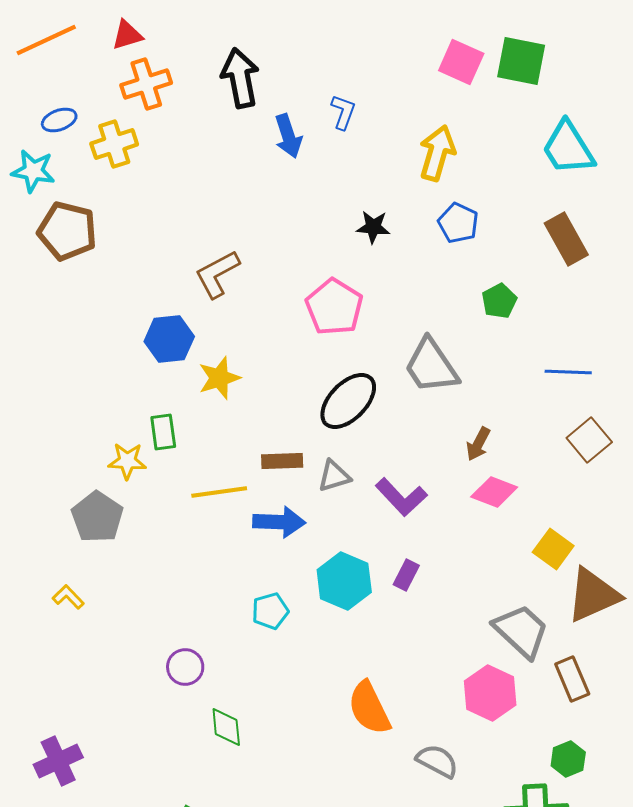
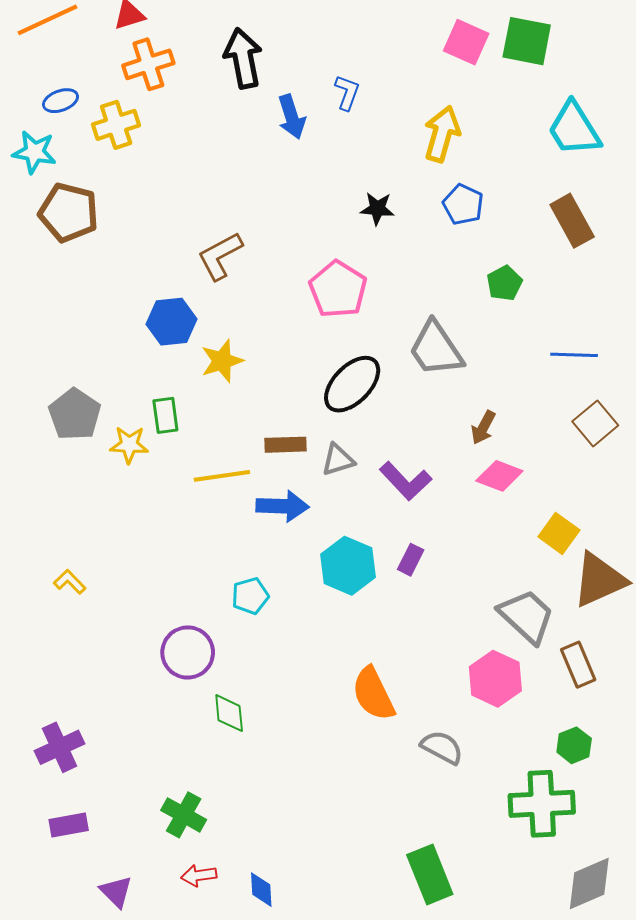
gray pentagon: (97, 517) -> (75, 414), moved
cyan pentagon: (270, 611) -> (250, 596), moved
purple circle: (185, 667) -> (188, 652), size x1.4

